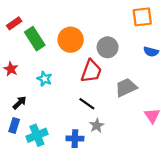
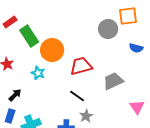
orange circle: (71, 40) -> (52, 50), moved
gray circle: (108, 47) -> (108, 29), moved
red trapezoid: (91, 71) -> (81, 66), turned -125

